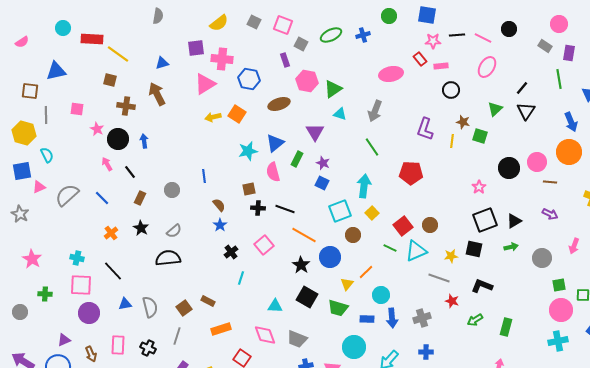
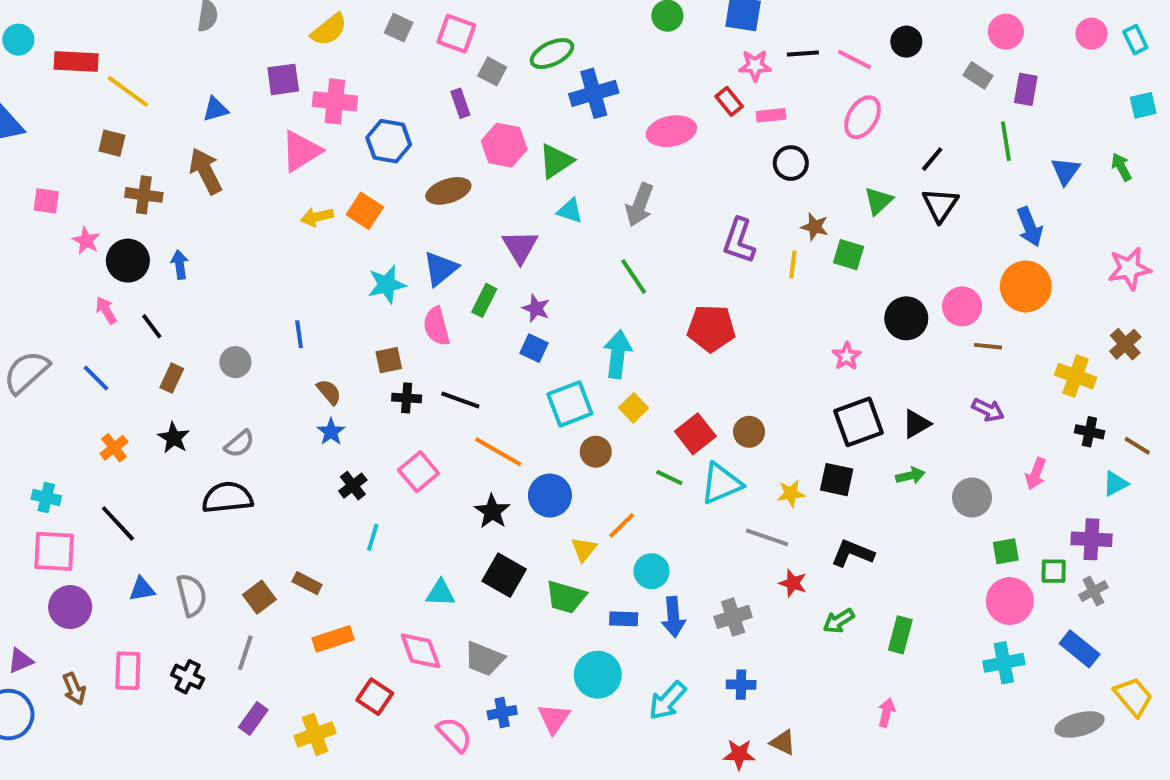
blue cross: (363, 35) -> (594, 93), moved, size x1.6

